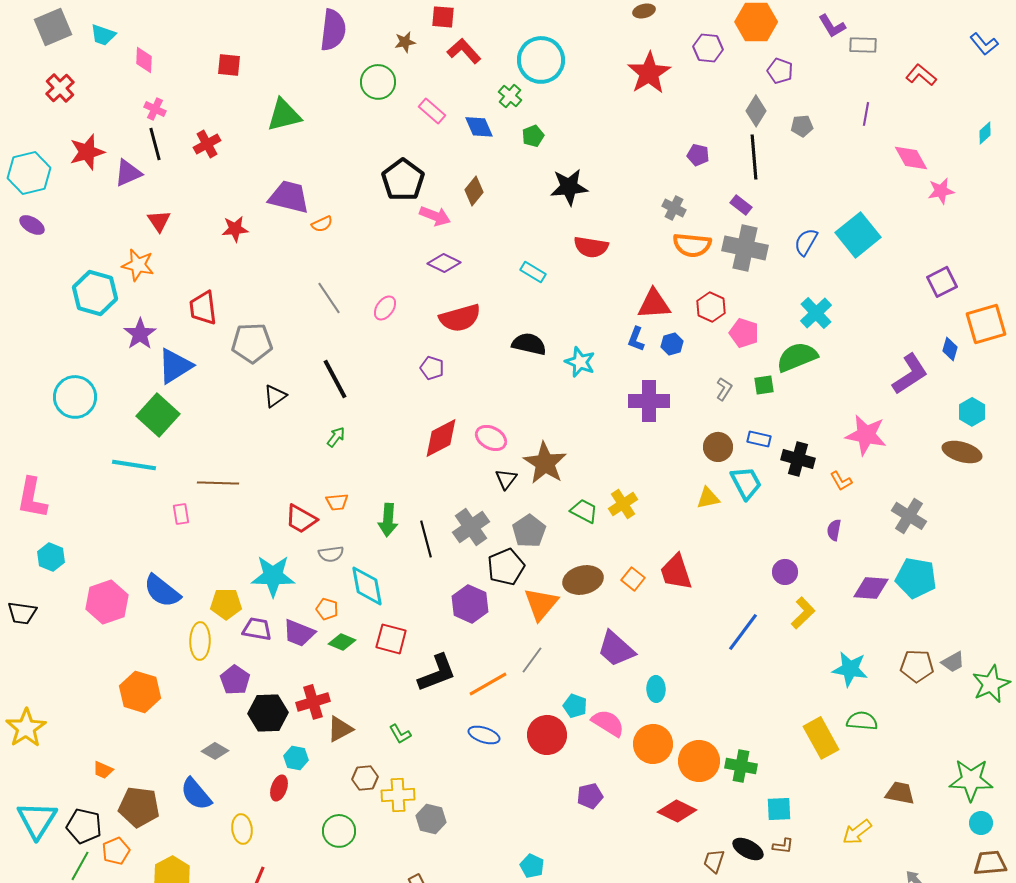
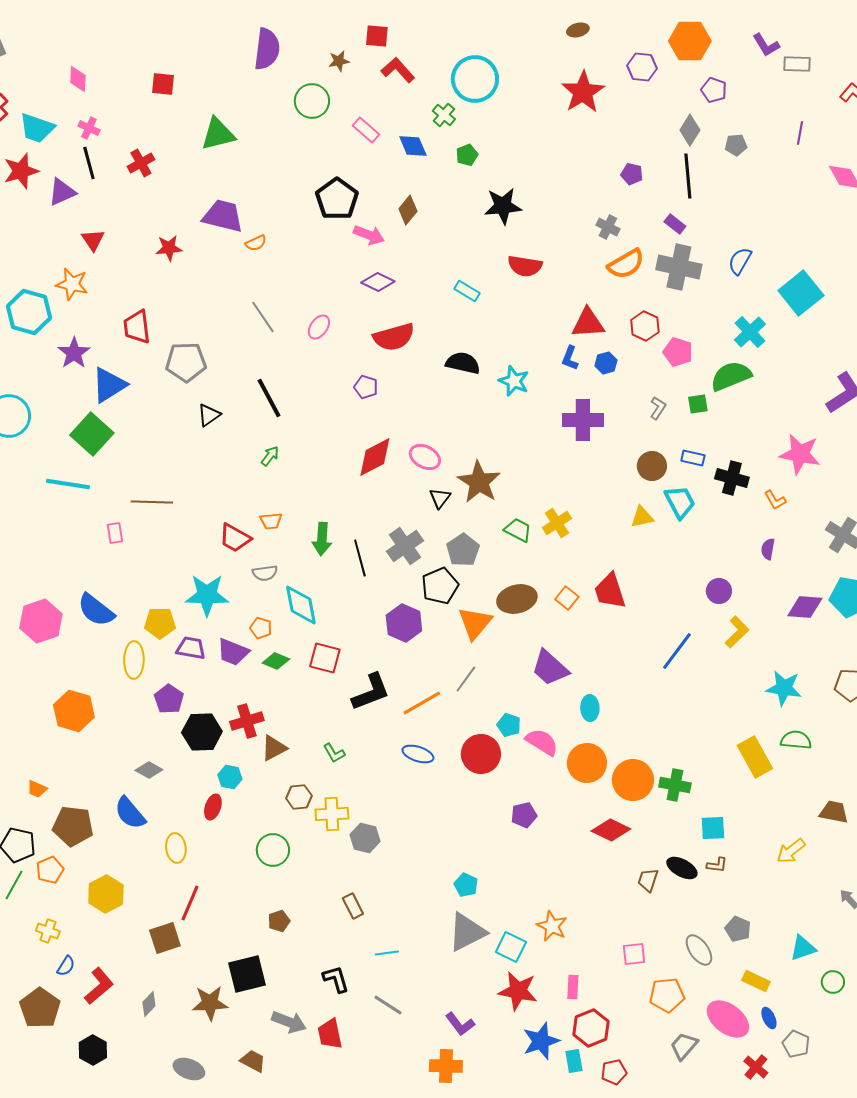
cyan trapezoid: (103, 35) -> (37, 128), moved, size x1.4
cyan square: (858, 235) -> (801, 293), moved
orange semicircle: (692, 245) -> (626, 264), turned -36

